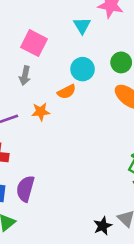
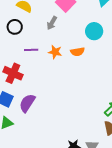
orange semicircle: (67, 92) -> (77, 52), moved

